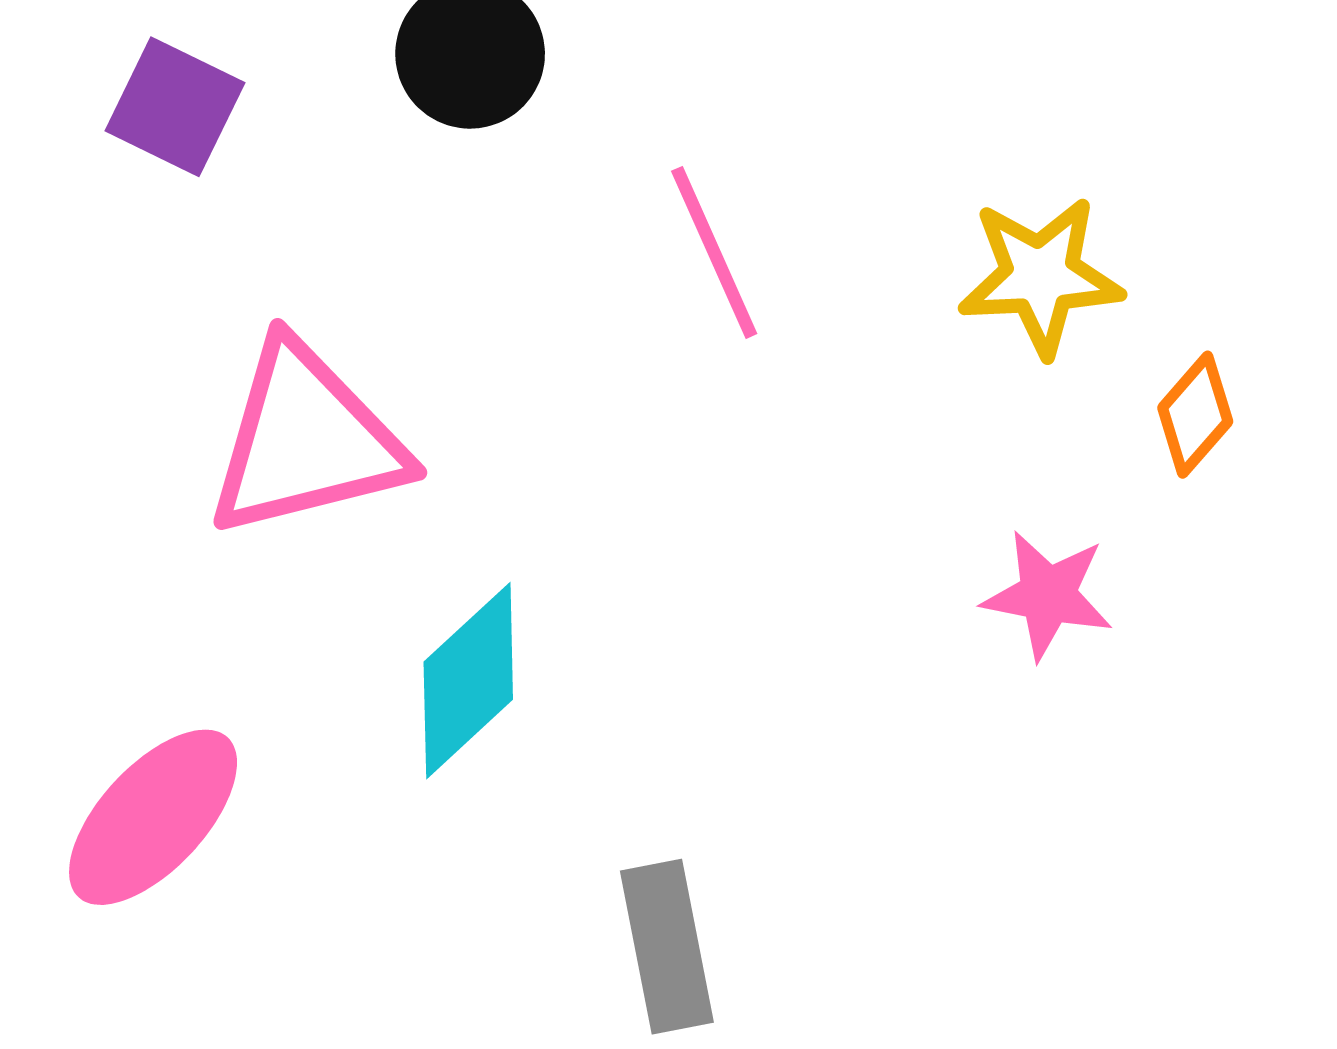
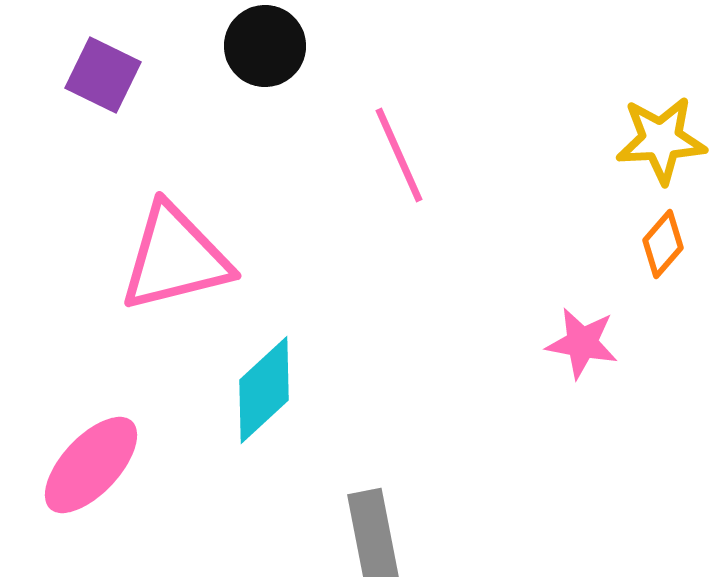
yellow star: (1040, 276) -> (661, 140), moved

